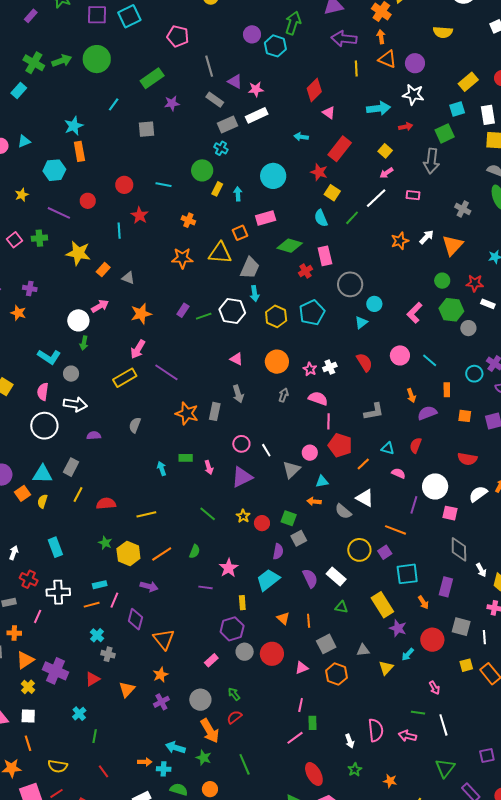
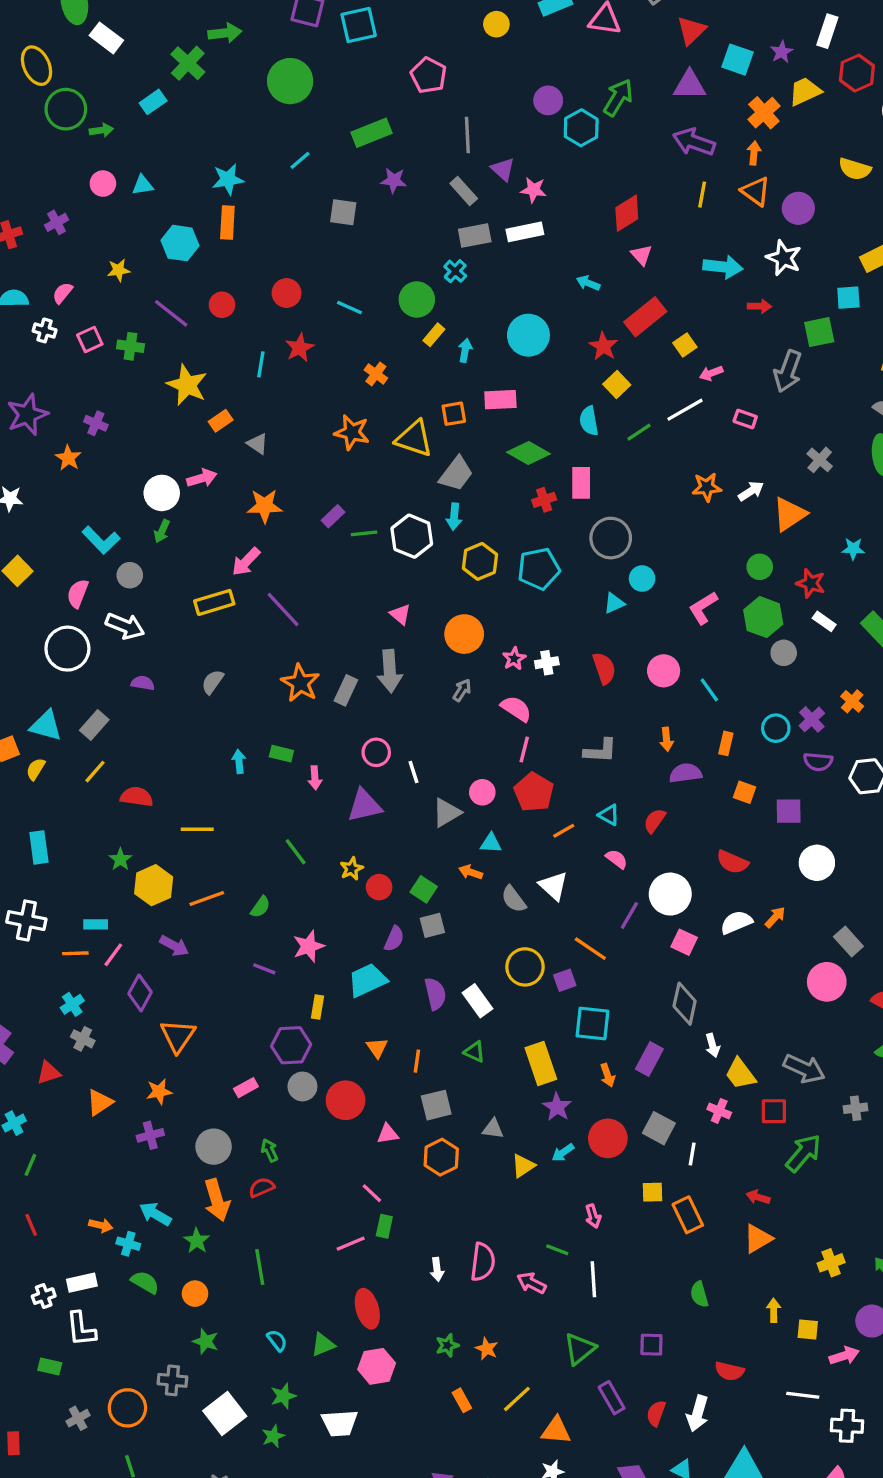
green arrow: (62, 61) -> (225, 33), moved
yellow square: (385, 151) -> (685, 345), moved
gray arrow: (238, 394) -> (390, 671), size x1.4
pink line: (301, 705) -> (372, 1193), turned -72
green star: (355, 770) -> (447, 1345), moved

